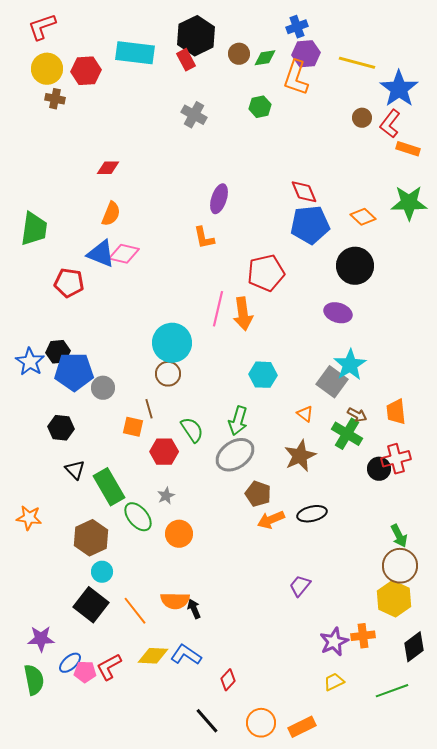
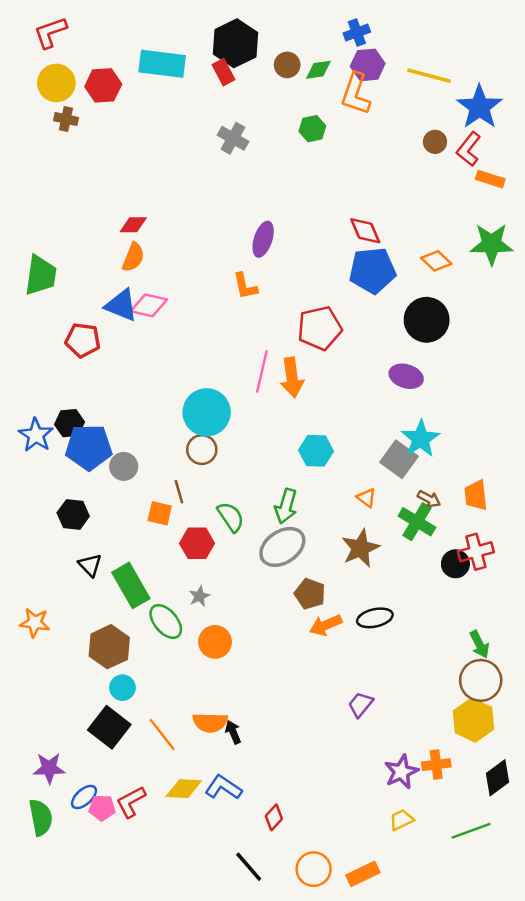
red diamond: (108, 168) -> (133, 225), moved

